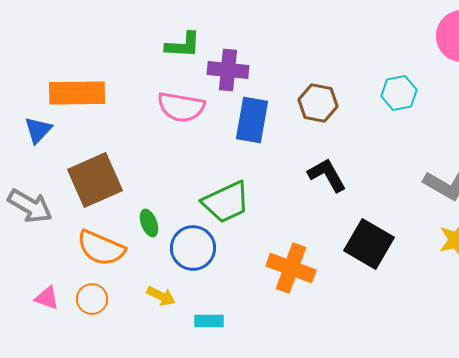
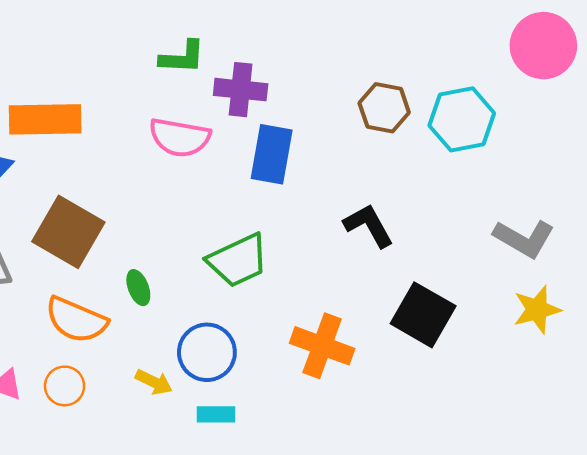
cyan hexagon: (399, 93) -> (462, 119), size x1.4
brown hexagon: (318, 103) -> (384, 108), moved
brown square: (95, 180) -> (68, 232), turned -36
blue circle: (193, 248) -> (207, 352), moved

